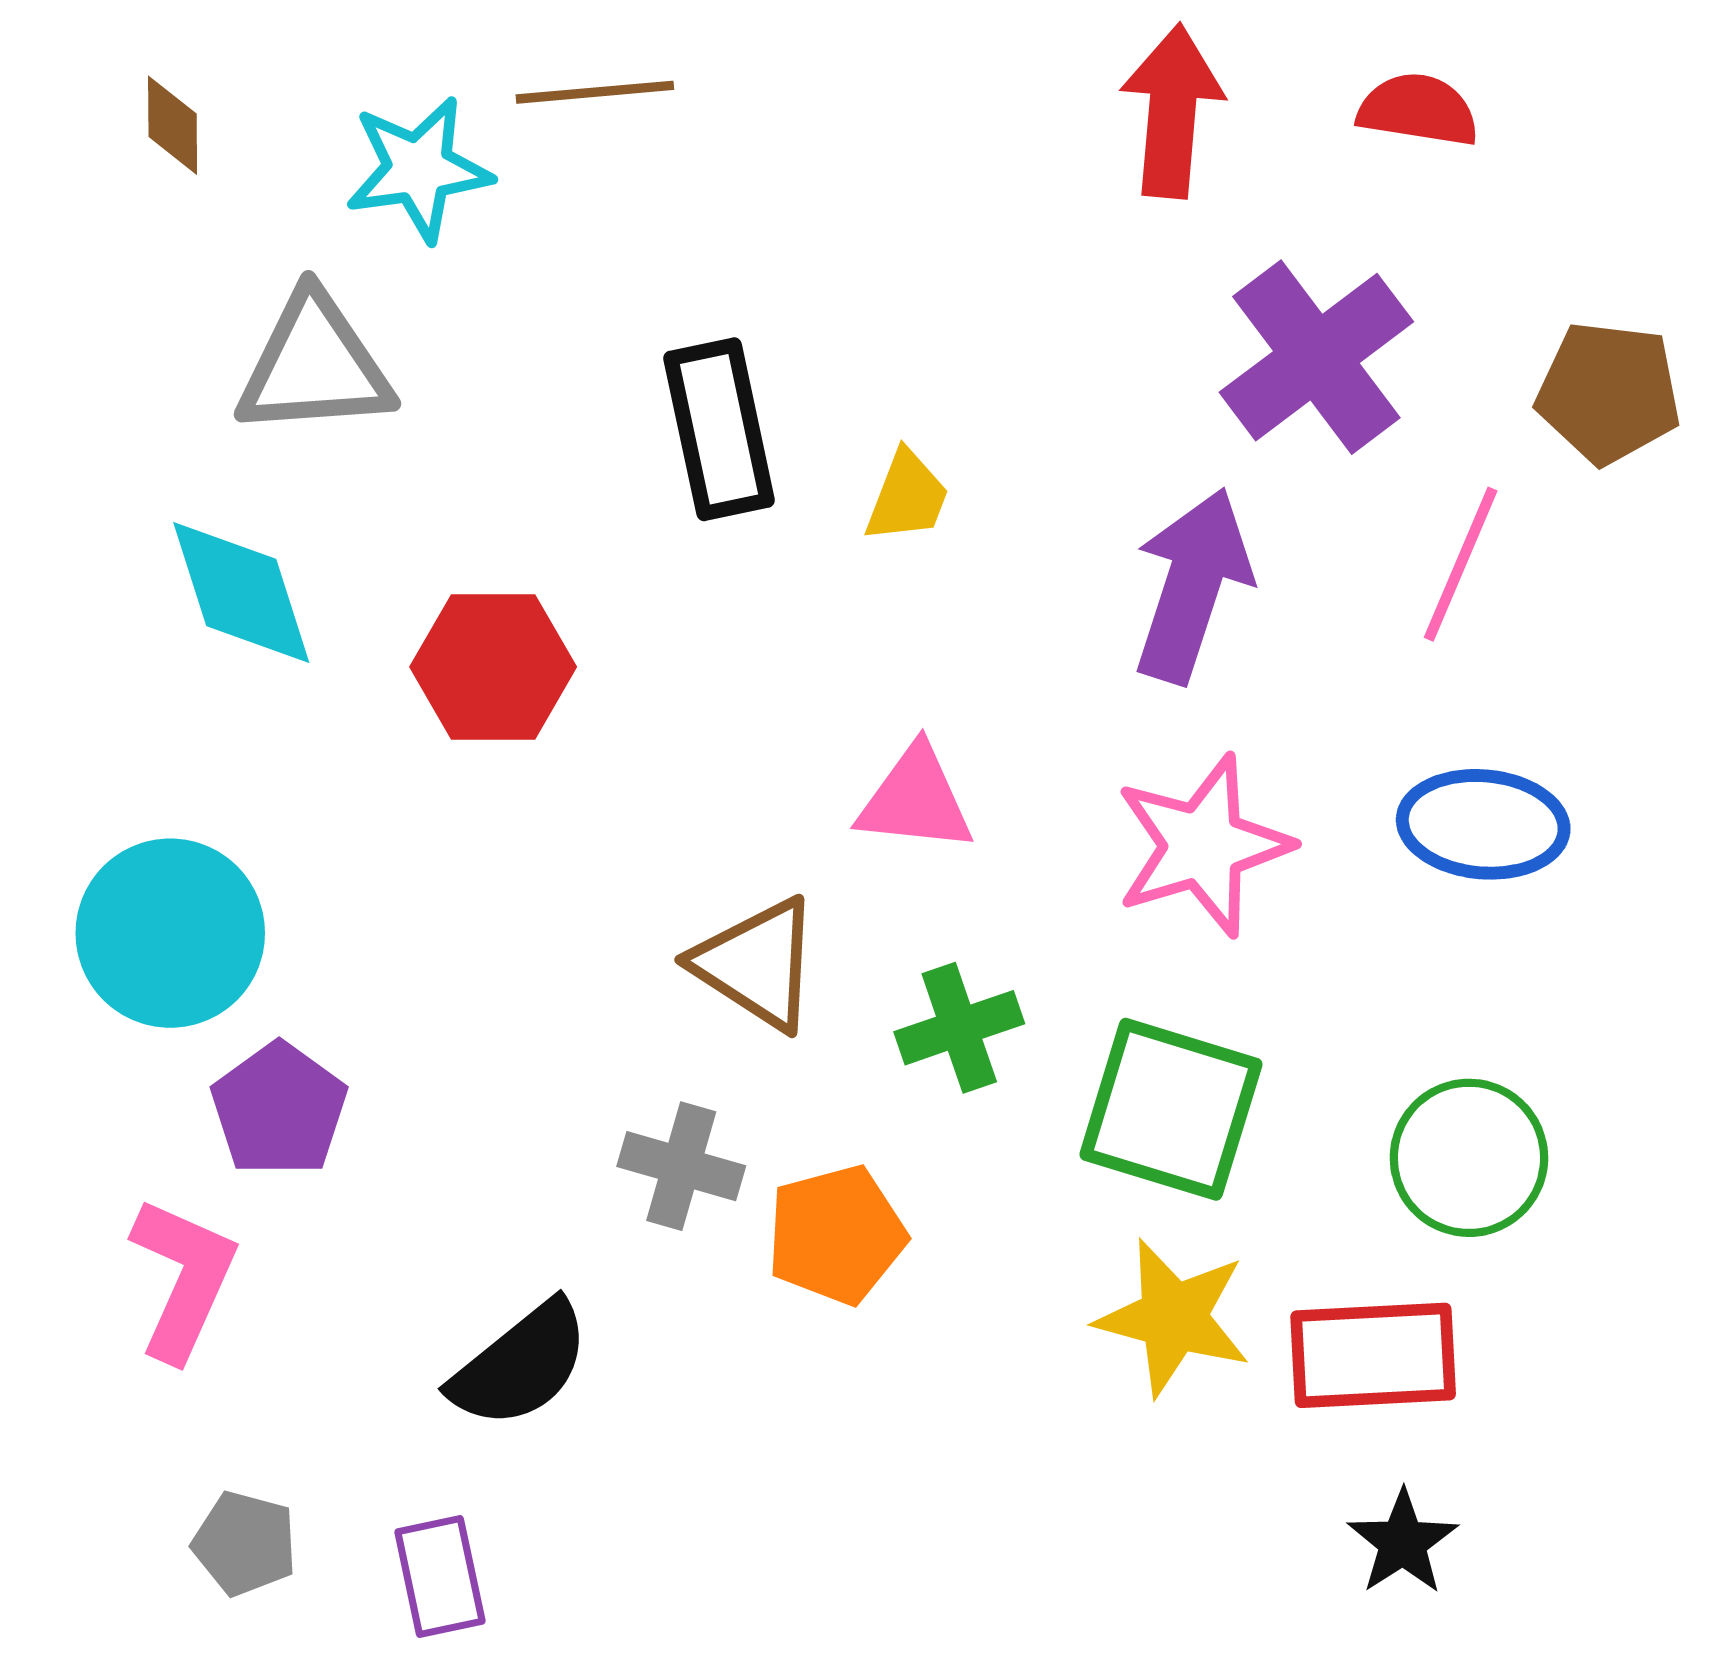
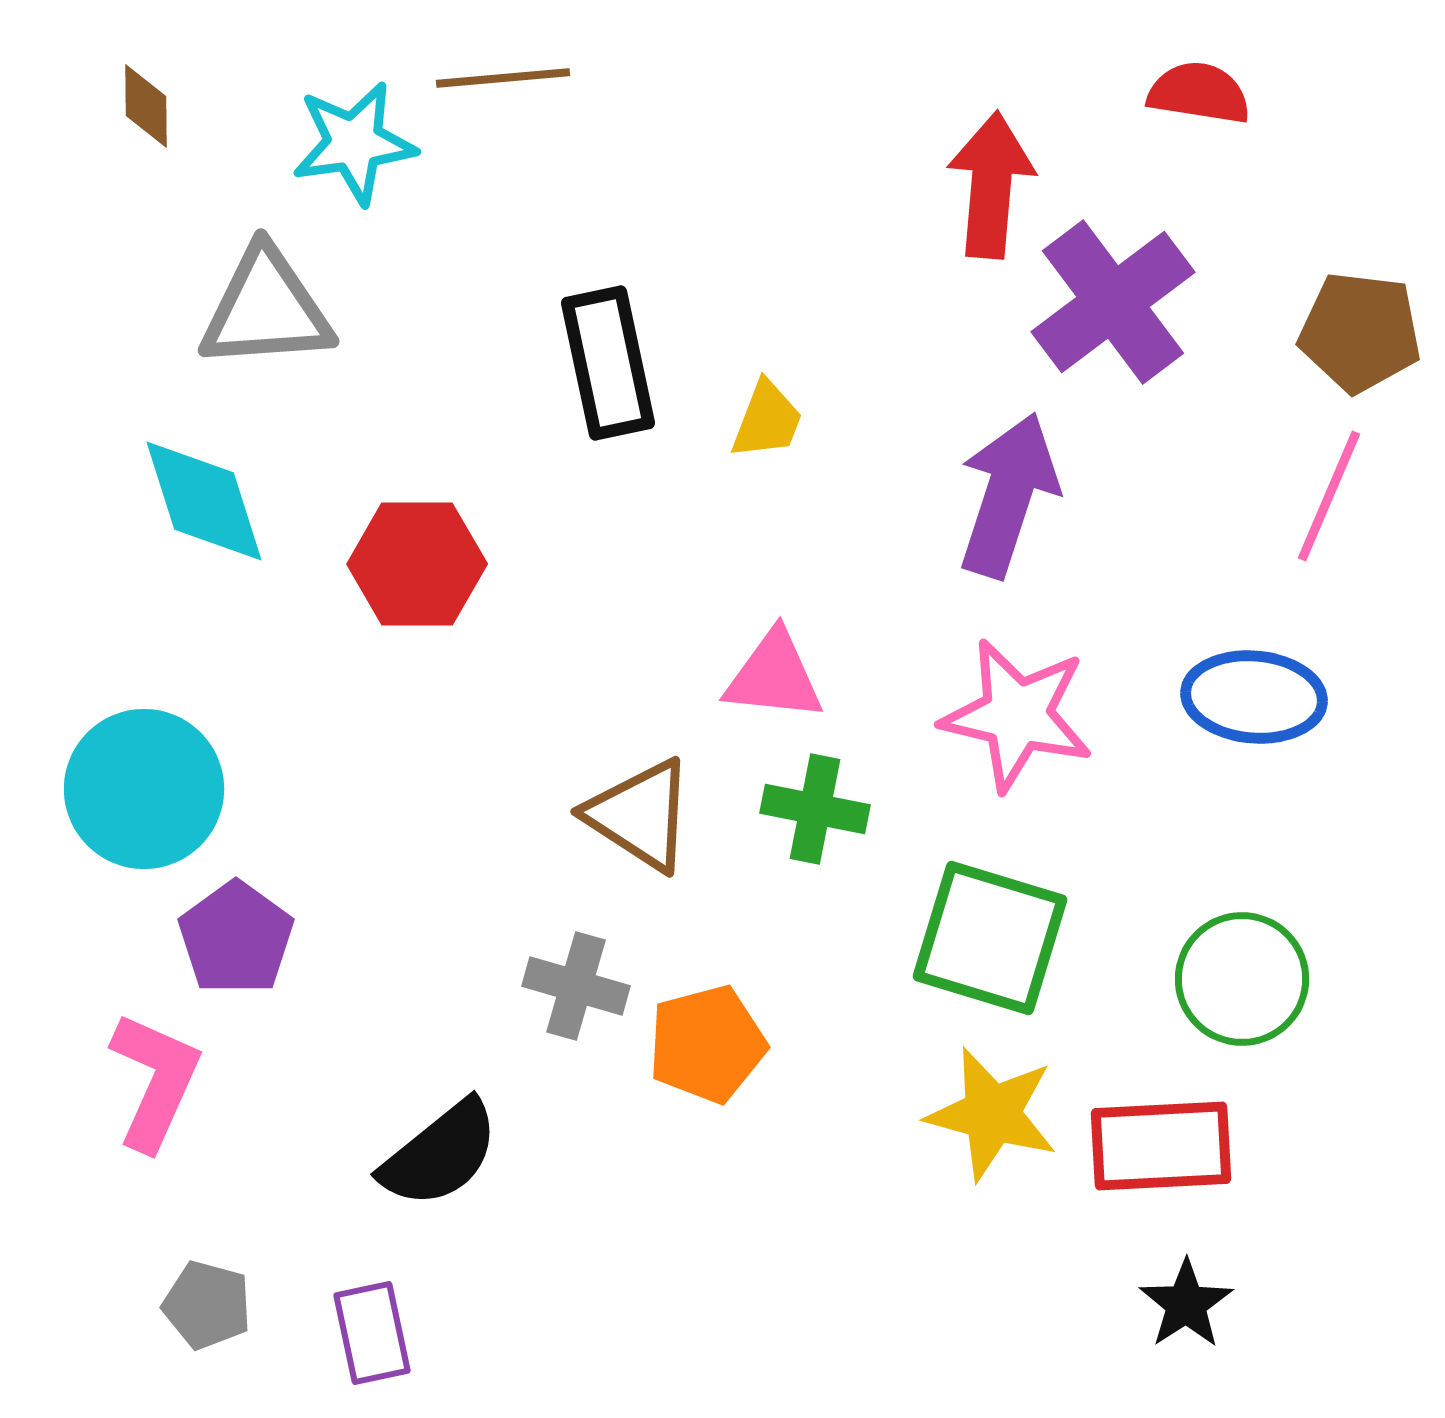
red arrow: (1172, 111) -> (991, 185), moved
pink line: (1461, 564) -> (1329, 496), moved
pink star: (1203, 846) -> (1017, 715), turned 30
green cross: (959, 1028) -> (815, 809), moved, turned 30

